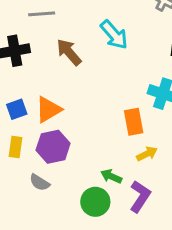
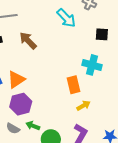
cyan arrow: (114, 35) -> (66, 18), moved
green arrow: (111, 176) -> (33, 126), moved

